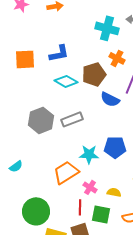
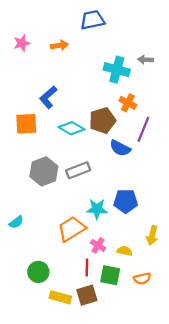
blue L-shape: (59, 53) -> (48, 97), moved, turned 150
orange square: (25, 59) -> (26, 124), moved
green circle: (36, 211) -> (38, 272), size x0.7

